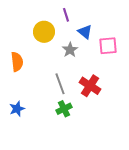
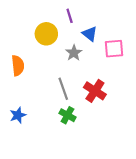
green cross: (64, 109) -> (67, 115), turned -35

